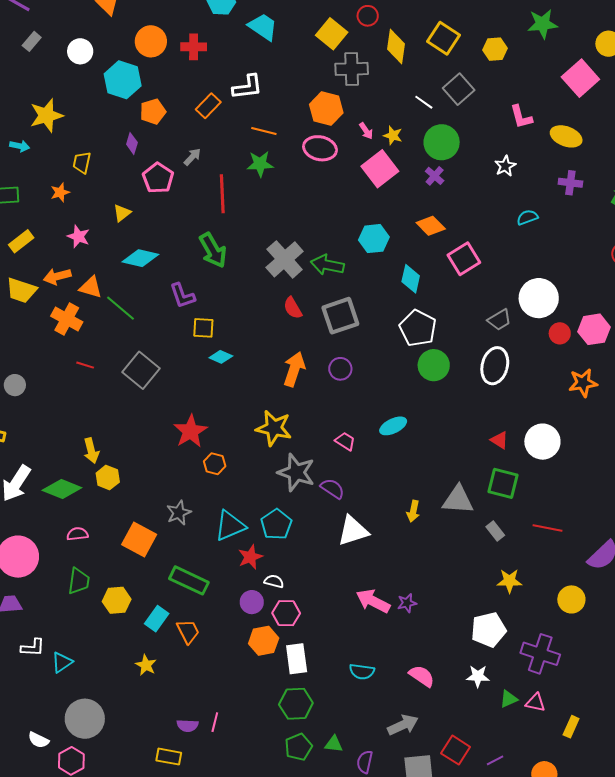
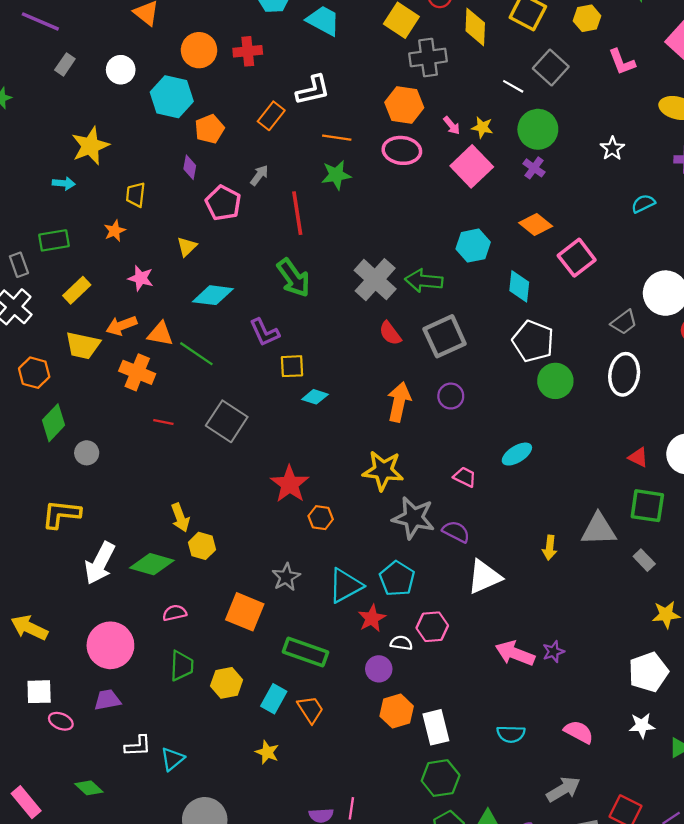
pink L-shape: (521, 117) -> (622, 62), moved
pink hexagon: (286, 613) -> (432, 627), moved

